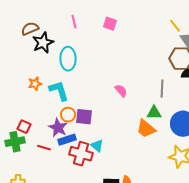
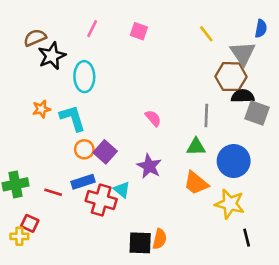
pink line: (74, 22) -> (92, 29), turned 40
yellow line: (175, 26) -> (206, 34), moved
purple square: (84, 117) -> (105, 152), turned 36
red square: (24, 127) -> (30, 223), moved
purple star: (58, 128) -> (149, 166), moved
orange trapezoid: (146, 129) -> (196, 183), moved

